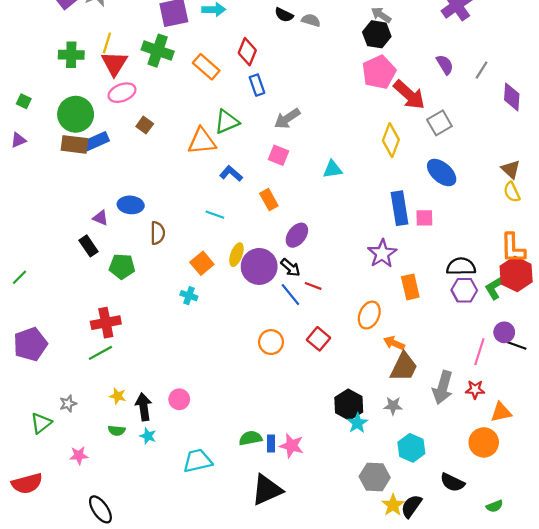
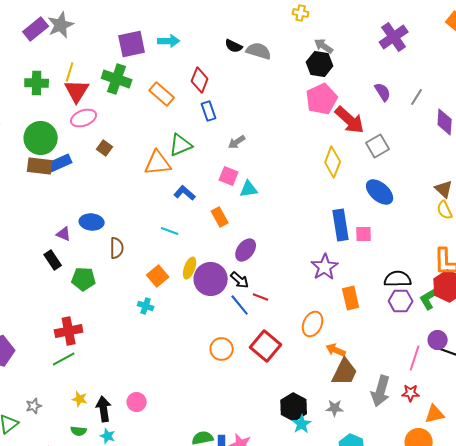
gray semicircle: (311, 20) -> (259, 51), size x1.4
gray arrow: (287, 119) -> (237, 142), size x0.7
cyan triangle: (333, 169) -> (249, 189), moved
red square: (319, 339) -> (266, 346), size x1.4

